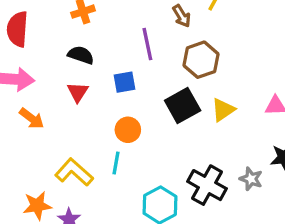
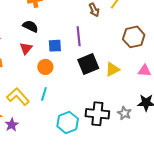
purple line: (147, 44) -> (79, 36), moved
brown hexagon: (201, 60) -> (134, 37), moved
orange circle: (128, 130) -> (45, 67), moved
black cross: (207, 185) -> (97, 114), turned -30

